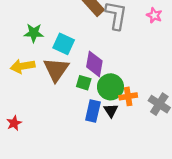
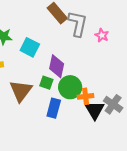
pink star: (154, 15) -> (102, 35), moved
brown triangle: (56, 69) -> (21, 91), moved
black triangle: (111, 110) -> (95, 110), moved, size x1.5

